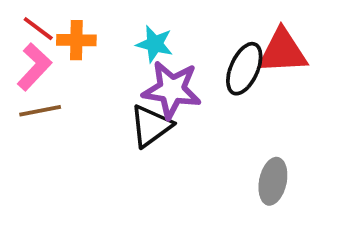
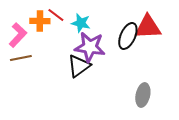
red line: (38, 29) -> (56, 15), moved

